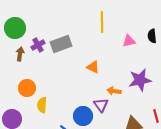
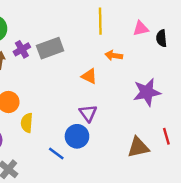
pink triangle: (129, 41) -> (141, 29), moved
orange arrow: (114, 91) -> (114, 55), moved
purple triangle: (101, 105) -> (88, 113), moved

